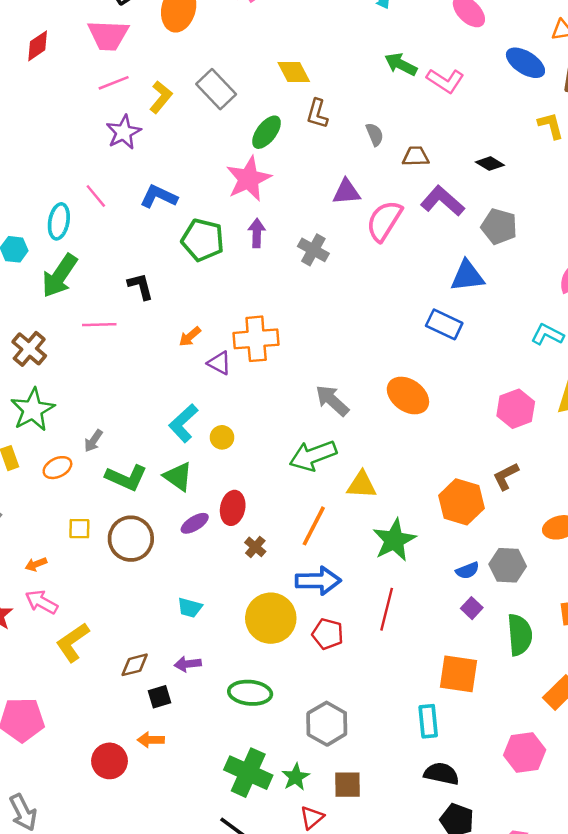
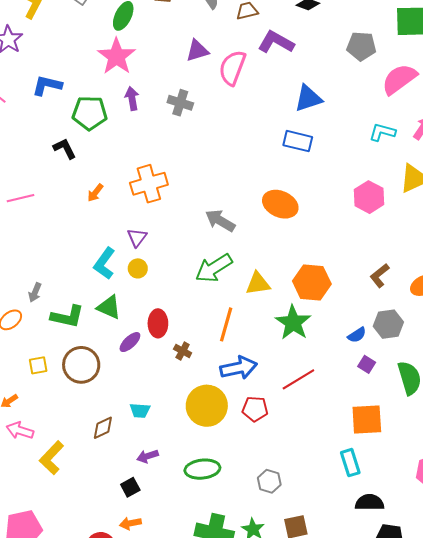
gray pentagon: (499, 226) -> (361, 46), moved
black L-shape: (141, 286) -> (65, 148), moved
purple triangle: (219, 363) -> (137, 237), moved, turned 50
brown L-shape: (506, 476) -> (380, 276), moved
orange hexagon: (461, 502) -> (312, 282), moved
red line: (387, 609) -> (298, 379), turned 56
brown diamond: (135, 665) -> (103, 428), moved
gray hexagon: (327, 724) -> (269, 481), size x0.7

